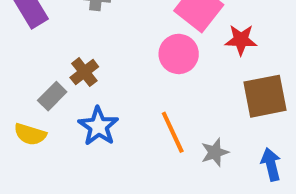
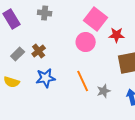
gray rectangle: (52, 96) -> (18, 54), moved
blue star: (98, 126) -> (46, 78), turned 30

